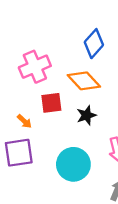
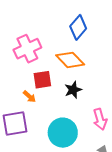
orange arrow: (24, 121) -> (29, 97), moved

